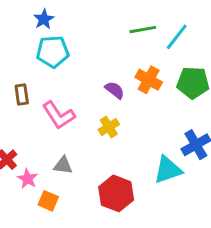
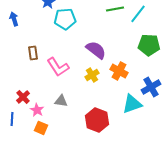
cyan pentagon: (53, 52) -> (65, 19), moved
orange cross: (149, 80) -> (119, 71), moved
purple semicircle: (115, 90) -> (96, 50), size x1.5
orange square: (48, 201) -> (41, 128), moved

